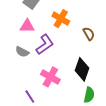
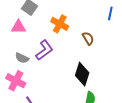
pink triangle: (27, 26) -> (19, 27), moved
pink cross: (50, 77) -> (16, 81), moved

